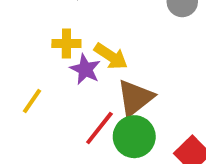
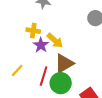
yellow line: (32, 101) -> (17, 70), moved
red line: (99, 128) -> (44, 76), turned -30

